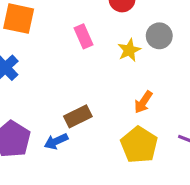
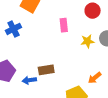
orange arrow: (143, 102) -> (95, 78), moved

